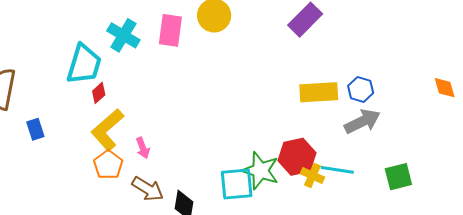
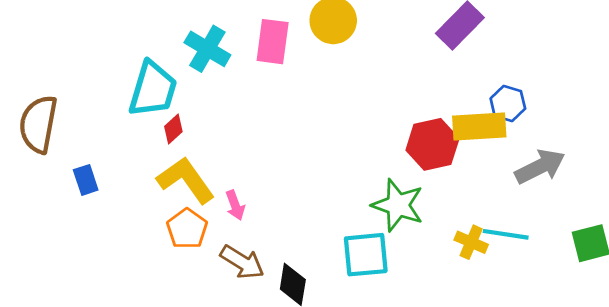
blue hexagon: (361, 89) -> (508, 104), moved
yellow L-shape: (107, 130) -> (186, 180), turned 96
red hexagon: (297, 157) -> (432, 144), moved
green star: (260, 171) -> (398, 205), moved

